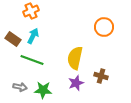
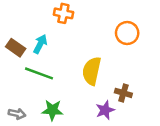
orange cross: (31, 11) -> (63, 13), moved, turned 35
purple star: (76, 83) -> (105, 110), moved
gray arrow: (20, 87) -> (17, 114), moved

